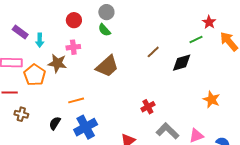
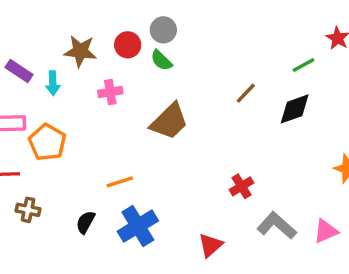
red circle: (74, 20) -> (128, 45), moved
green line: (196, 39) -> (304, 65), moved
brown star: (57, 63) -> (80, 51), moved

